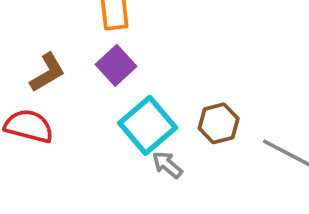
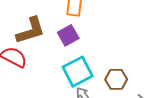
brown L-shape: (47, 72) -> (31, 31), size x1.4

